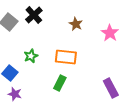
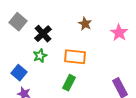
black cross: (34, 15) -> (43, 34), moved

